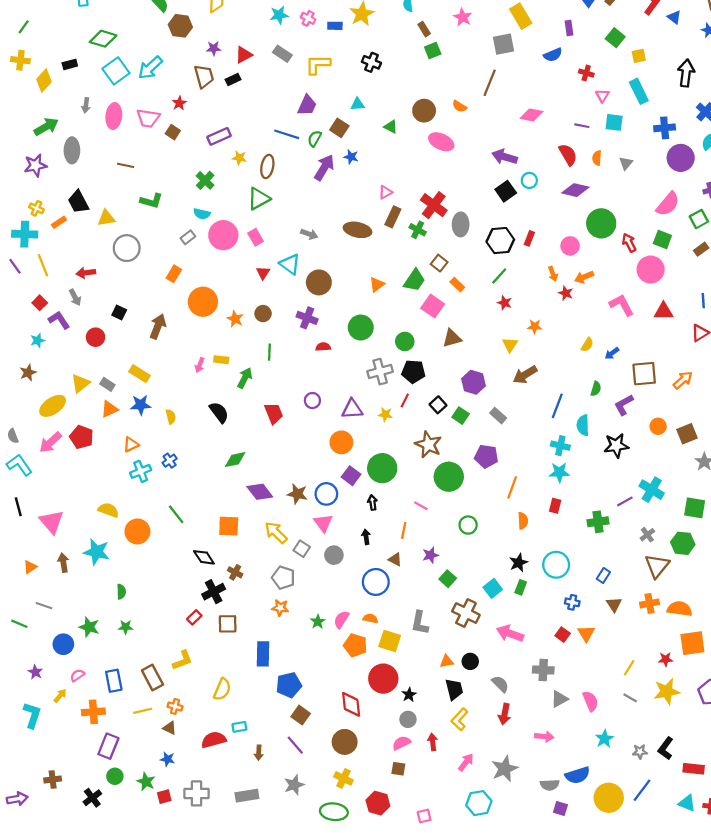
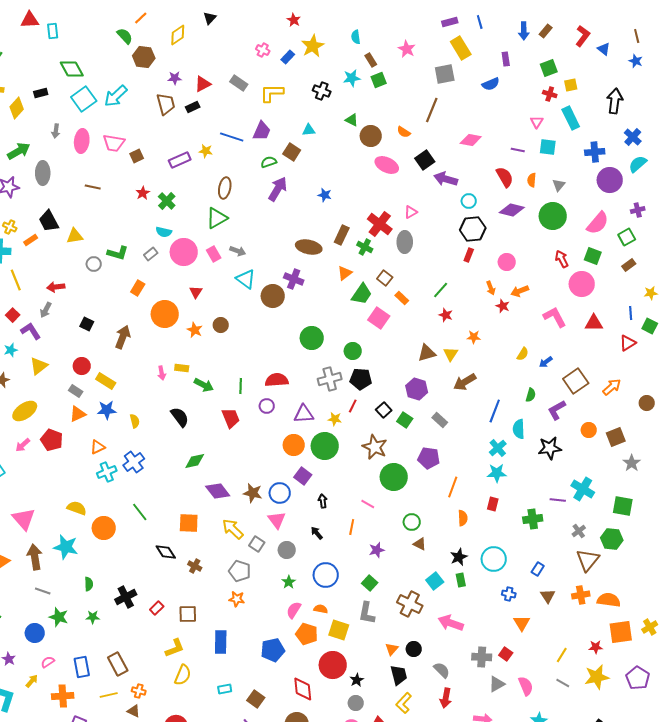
cyan star: (279, 15) -> (352, 78), moved
blue rectangle: (335, 26) -> (288, 57), turned -48
green square: (615, 38) -> (549, 68), turned 30
green diamond: (103, 39) -> (72, 69), turned 45
red cross: (586, 73) -> (550, 94), moved
red star: (179, 103) -> (143, 193), moved
green triangle: (391, 127) -> (352, 120), moved
brown square: (173, 132) -> (137, 156), turned 32
blue line: (287, 134) -> (232, 137), moved
green semicircle: (315, 139) -> (269, 162), turned 42
blue star: (351, 157) -> (325, 195), moved
yellow star: (239, 158) -> (206, 151), moved
black square: (506, 191) -> (425, 160), moved
pink triangle: (385, 192) -> (411, 212), moved
green L-shape: (151, 201) -> (118, 253), moved
green circle: (601, 223) -> (553, 216), moved
gray arrow: (309, 234) -> (238, 251), moved
black hexagon: (500, 241) -> (473, 229), moved
gray circle: (127, 248) -> (94, 264), size x0.6
red triangle: (263, 273) -> (196, 292), moved
orange triangle: (377, 285) -> (345, 273), moved
gray arrow: (75, 297) -> (46, 310), turned 56
purple cross: (307, 318) -> (294, 279), moved
red circle: (96, 337) -> (82, 366), moved
brown triangle: (452, 338) -> (427, 353), moved
red semicircle: (323, 347) -> (277, 380), moved, size x1.6
green line: (269, 352) -> (241, 386), moved
pink arrow: (200, 365) -> (162, 373), turned -32
brown square: (644, 374) -> (576, 381), turned -30
green arrow: (245, 378) -> (204, 385), turned 90
yellow triangle: (81, 383) -> (39, 366), moved
pink arrow: (50, 442) -> (23, 445), size x0.7
cyan cross: (560, 446) -> (498, 448), turned 36
blue cross: (170, 461) -> (134, 462), size x1.5
green circle: (382, 468) -> (325, 446), moved
purple line: (625, 501) -> (558, 500), turned 35
black arrow: (366, 537) -> (317, 533), turned -32
brown triangle: (395, 559) -> (420, 544), moved
brown arrow: (63, 563) -> (35, 557), size x1.4
green square: (448, 579) -> (370, 583), moved
green rectangle: (521, 587) -> (461, 580), turned -32
black cross: (214, 592) -> (126, 597), moved
gray line: (44, 606) -> (43, 591), moved
green star: (318, 622) -> (289, 582), moved
red square: (563, 635) -> (506, 654), moved
yellow L-shape: (183, 660) -> (175, 648), moved
orange triangle: (447, 661) -> (392, 649), turned -40
blue pentagon: (289, 685) -> (273, 650), moved
cyan rectangle: (239, 727) -> (225, 689), moved

